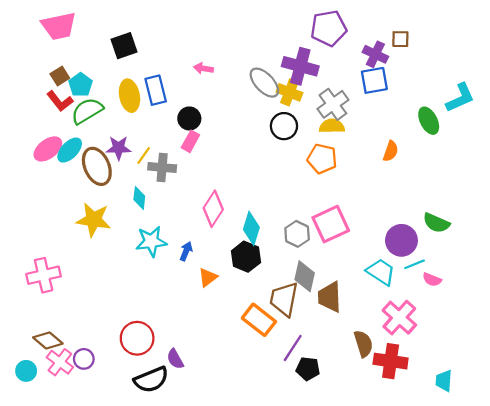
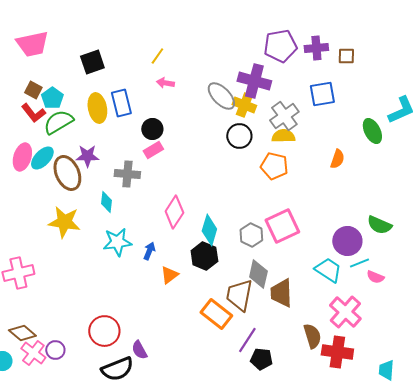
purple cross: (375, 54) -> (316, 48), moved, turned -30
brown square: (60, 76) -> (33, 90), turned -30
pink rectangle: (190, 141) -> (153, 150), turned 30
pink ellipse: (48, 149) -> (22, 157), turned -36
yellow line: (144, 155) -> (157, 56), moved

